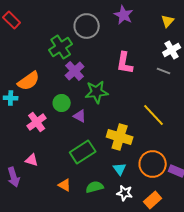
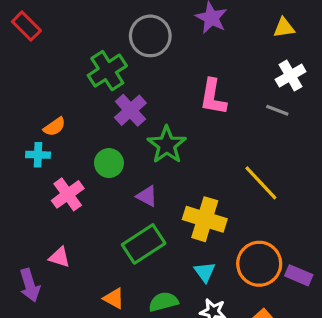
yellow triangle: (168, 21) -> (284, 28), turned 40
orange semicircle: (29, 81) -> (54, 127), size x0.6
green star: (97, 92) -> (167, 145), turned -30
cyan cross: (11, 98) -> (38, 155), moved
purple triangle: (80, 116) -> (147, 196), moved

